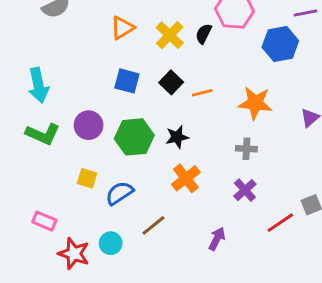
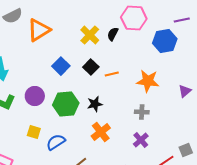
orange triangle: (122, 28) -> (39, 30), moved, size x1.4
blue square: (127, 81) -> (61, 66), turned 30

